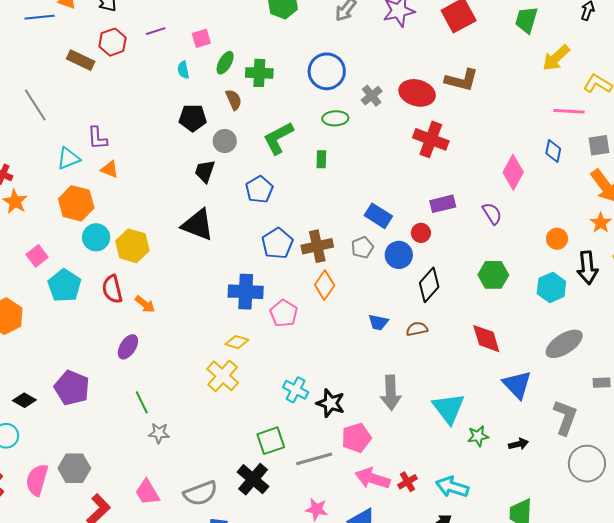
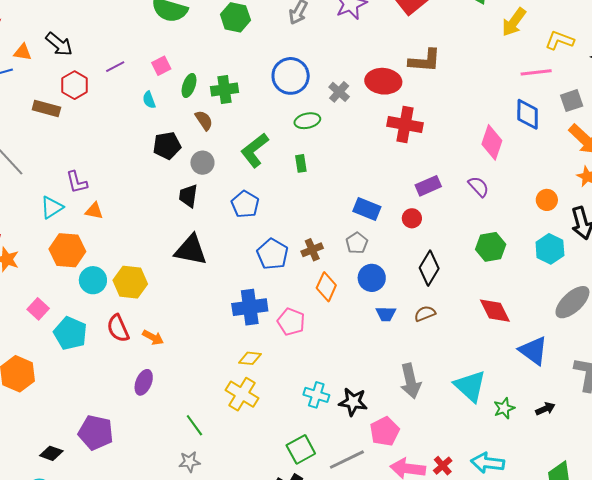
blue diamond: (553, 151) -> (528, 114), size x1.4
brown cross: (317, 246) -> (312, 250), size x0.7
blue circle: (399, 255) -> (372, 278), moved
green line: (142, 402) -> (194, 425), moved

